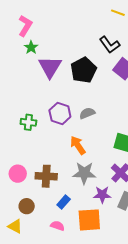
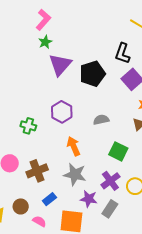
black L-shape: (110, 45) -> (123, 53), turned 45
gray semicircle: (87, 113) -> (101, 120), moved
green cross: (28, 122) -> (28, 126), moved
brown cross: (46, 176) -> (37, 171), turned -35
brown circle: (27, 206) -> (21, 206), moved

